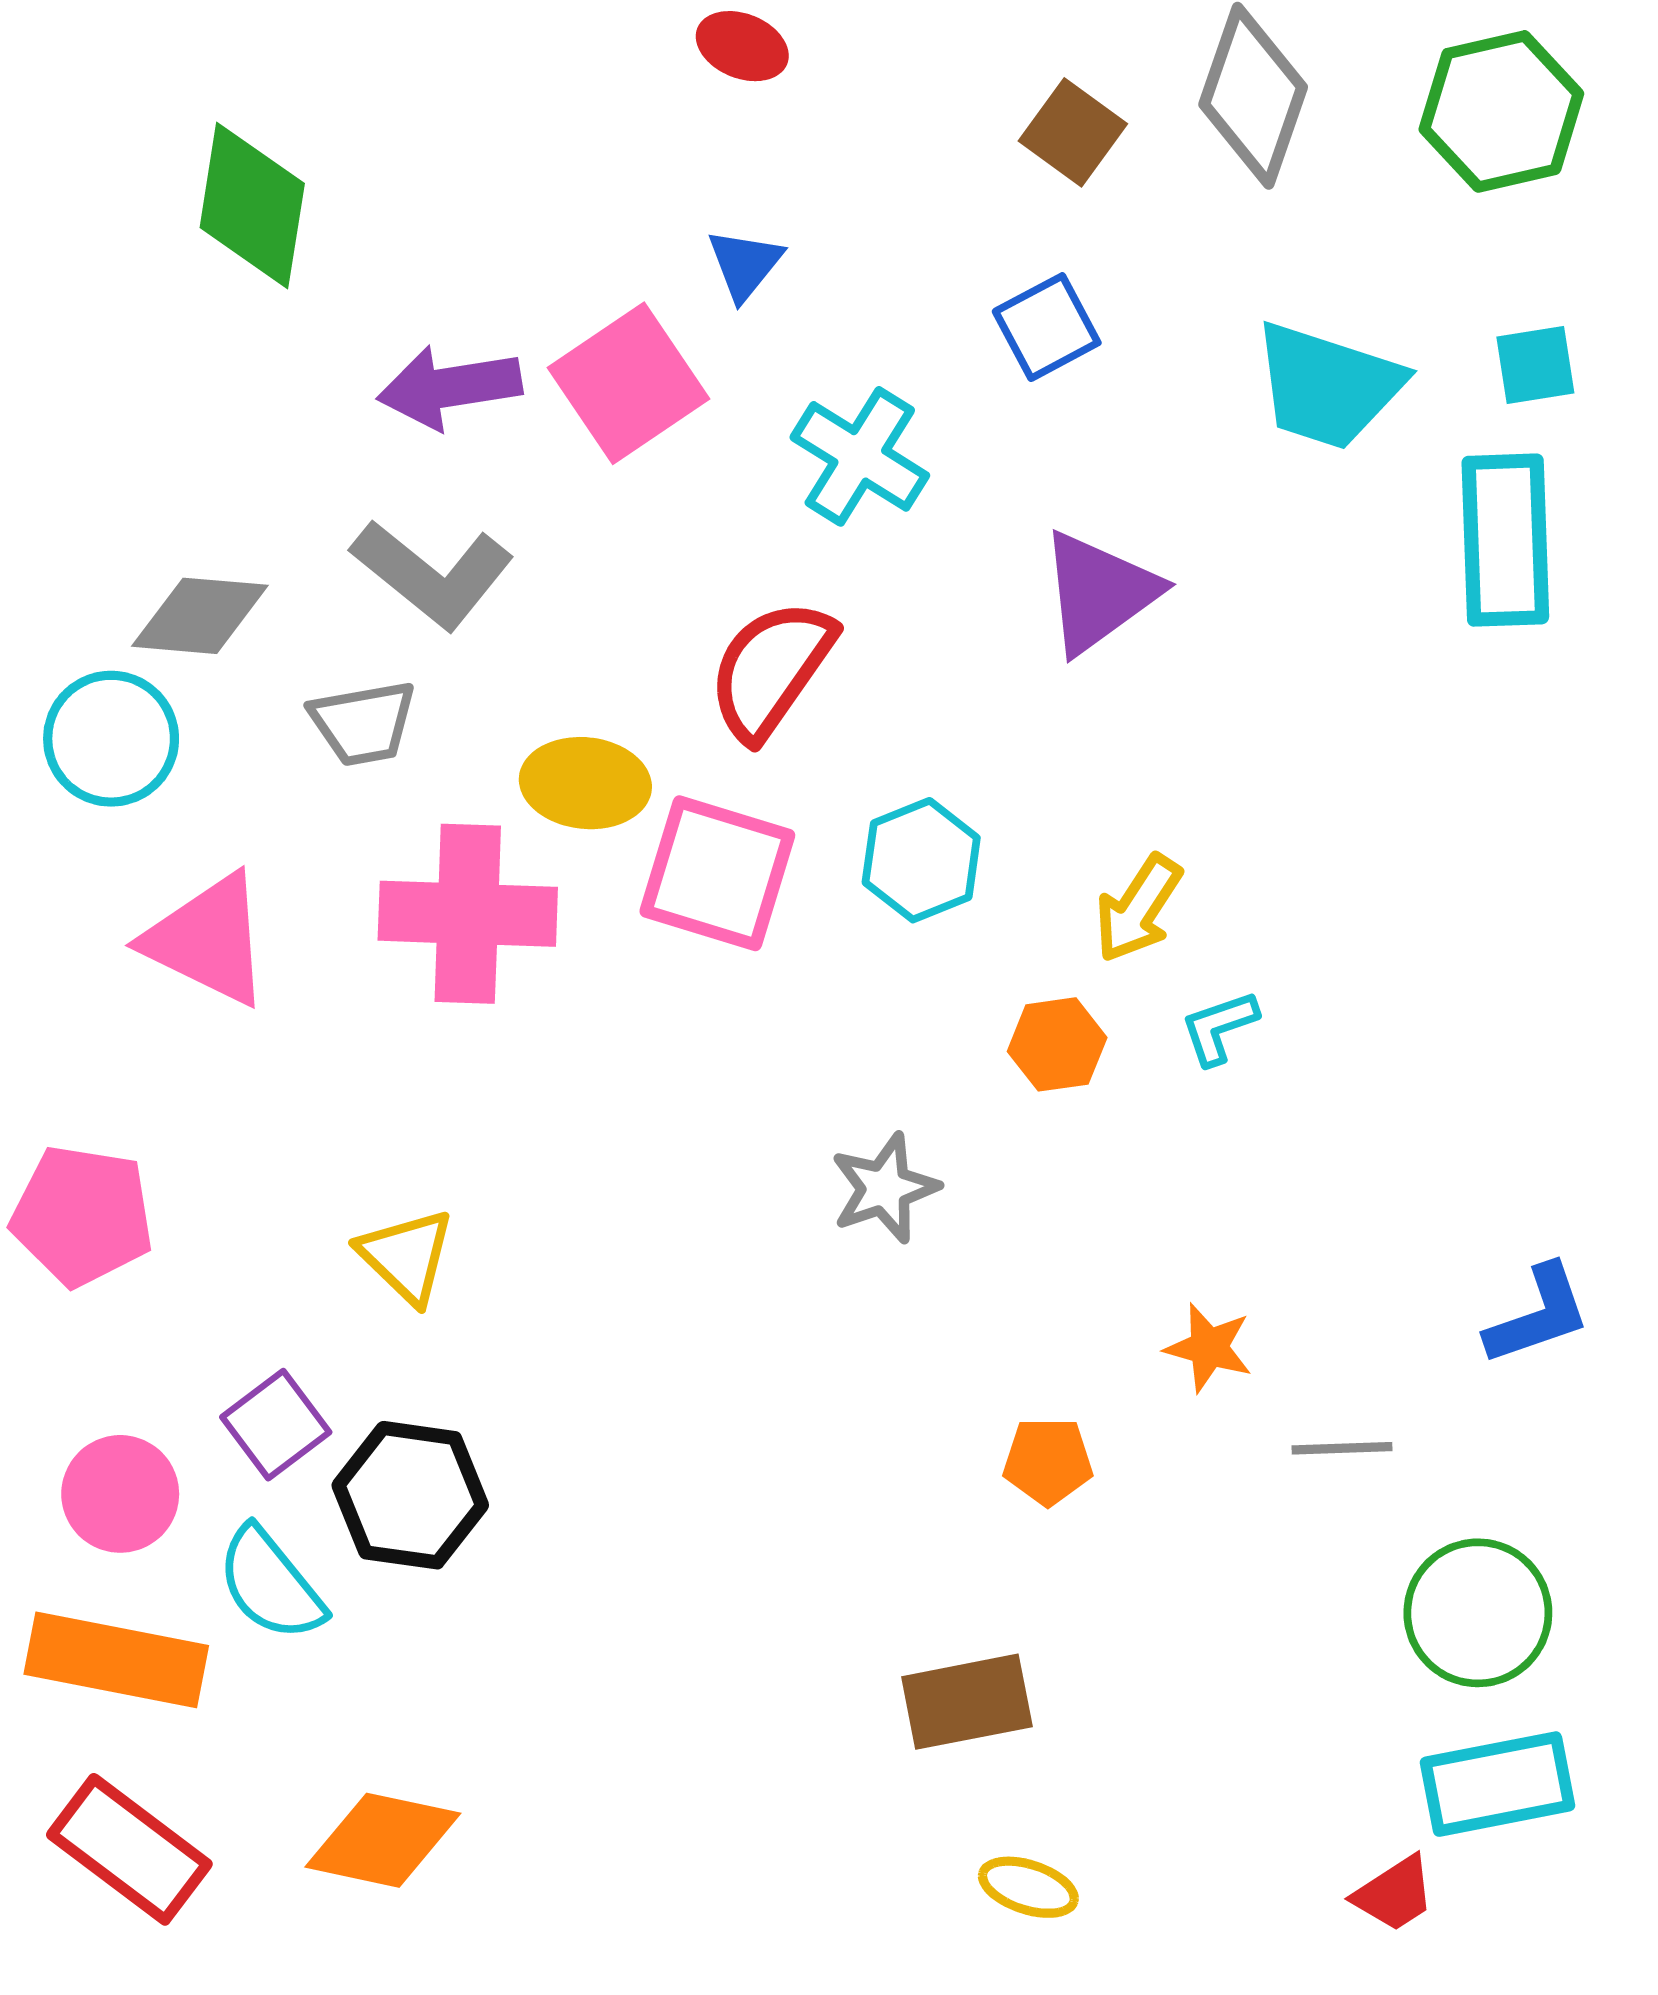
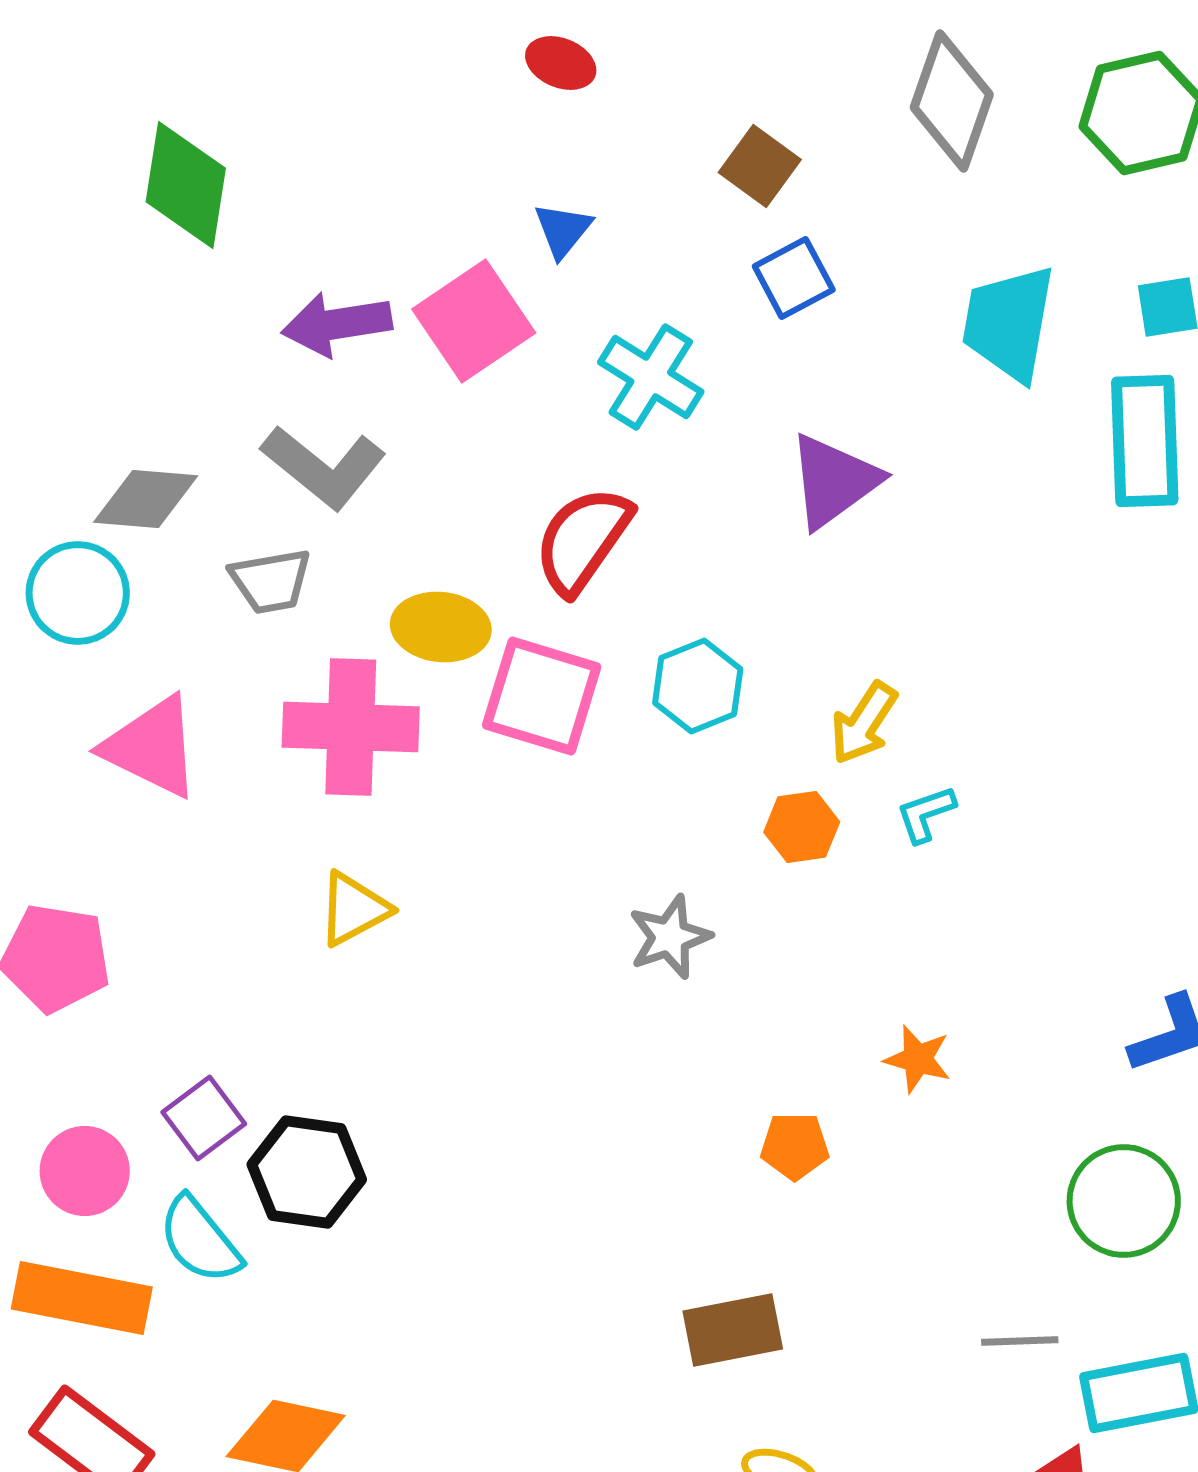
brown square: (1073, 132) -> (760, 166), moved
cyan trapezoid: (1328, 386) -> (1009, 323), turned 82
yellow triangle: (406, 1256) -> (354, 909), moved, turned 48
gray line: (1342, 1448) -> (1020, 1341), moved
green circle: (1478, 1613) -> (1124, 1201), moved

